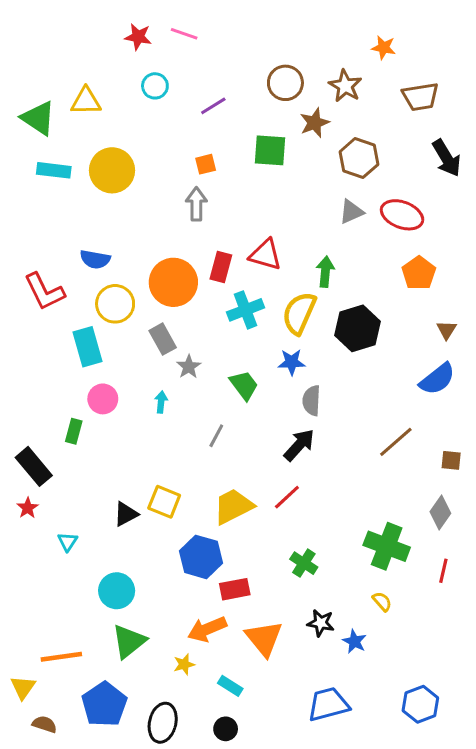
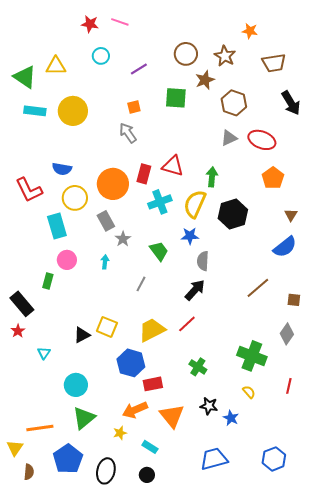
gray arrow: (196, 204) -> (128, 133), turned -35
red line: (443, 571) -> (289, 386), moved
brown semicircle: (44, 724) -> (29, 472), turned 77

